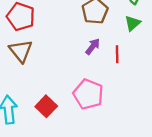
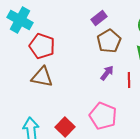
brown triangle: (21, 51) -> (42, 77), turned -40

